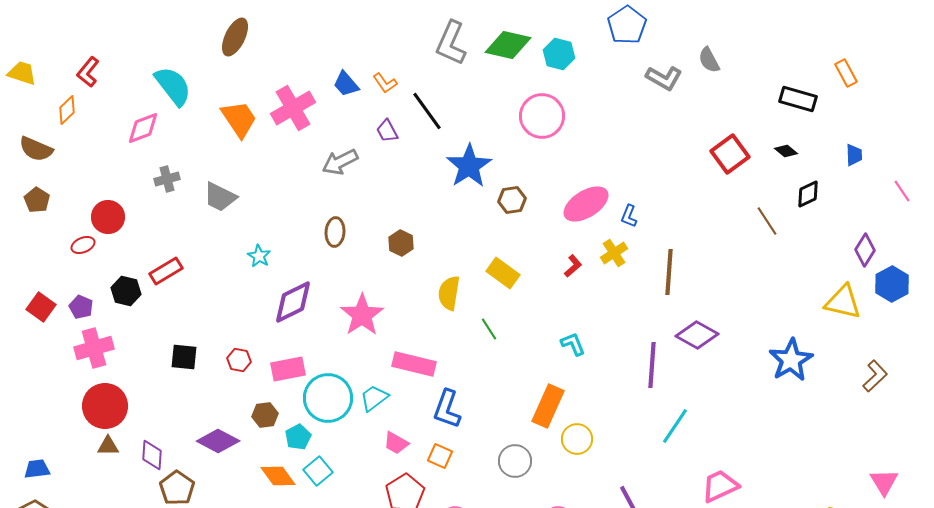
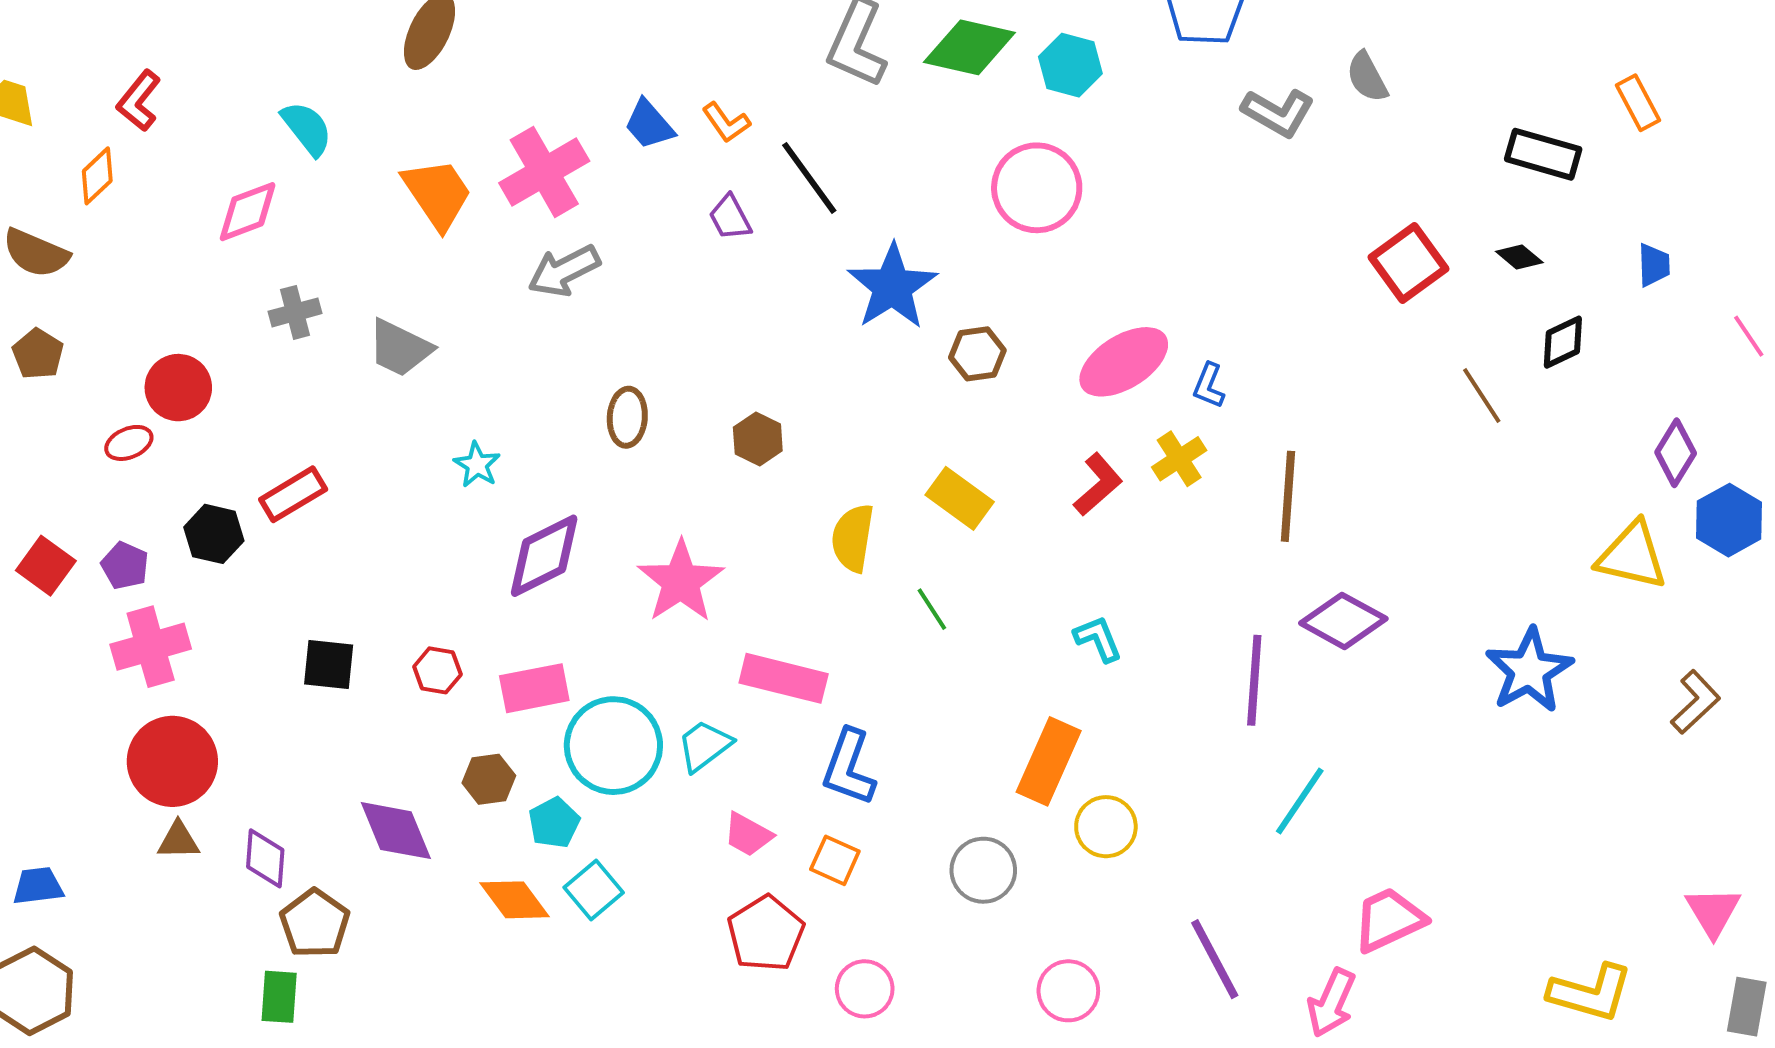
cyan semicircle: (173, 86) -> (307, 128), size x0.7
gray arrow: (340, 162) -> (564, 271), moved
red L-shape: (573, 266) -> (1098, 484), size x1.4
purple diamond: (218, 441) -> (396, 831), turned 39

